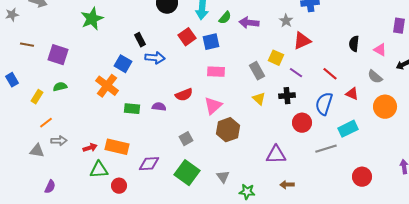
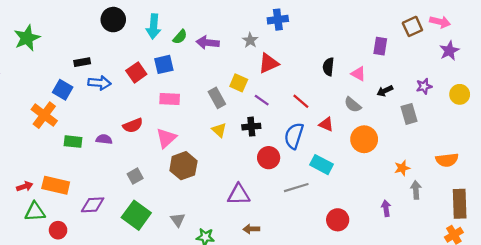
red square: (187, 37) -> (136, 72), moved
black rectangle: (140, 40) -> (82, 62), turned -72
cyan rectangle: (348, 129) -> (322, 165), turned 54

